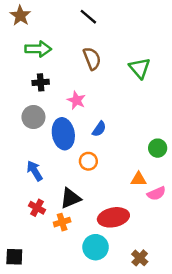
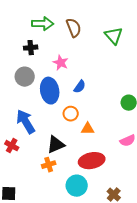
green arrow: (38, 49) -> (43, 24), moved
blue arrow: (35, 171) -> (26, 122), size x1.4
orange triangle: (139, 179) -> (88, 129), moved
red cross: (37, 208) -> (12, 146), moved

